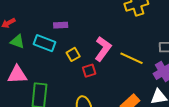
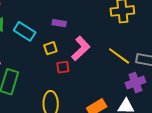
purple rectangle: (61, 25) -> (59, 23), moved
yellow line: (131, 58) -> (119, 56), moved

